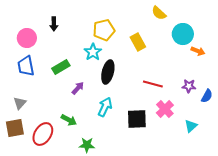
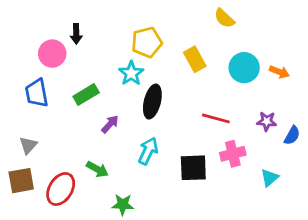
cyan circle: (183, 34) -> (244, 68), moved
pink circle: (27, 38) -> (52, 54), moved
pink cross: (165, 109) -> (233, 154), turned 30

